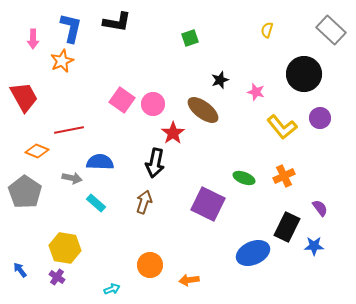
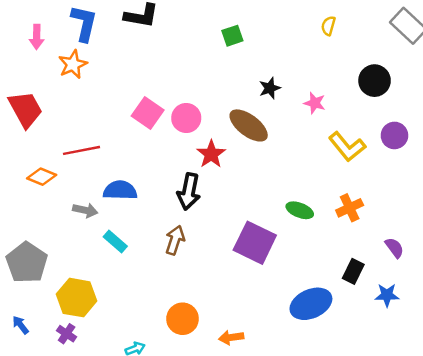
black circle: (304, 74) -> (375, 81), size x0.7
gray pentagon: (25, 192) -> (27, 263), moved
black rectangle: (287, 227) -> (353, 271), size x0.7

